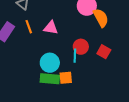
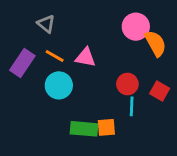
orange line: (29, 27) -> (55, 56), turned -40
cyan line: (75, 56) -> (132, 106), moved
cyan circle: (50, 63) -> (59, 85), moved

